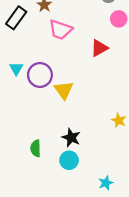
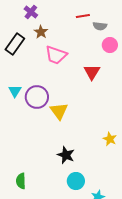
red triangle: (99, 48) -> (92, 72), turned -30
green semicircle: (36, 148) -> (21, 181), moved
cyan circle: (69, 160) -> (76, 181), moved

